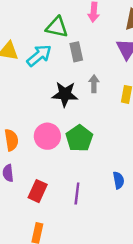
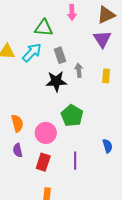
gray rectangle: (76, 52) -> (60, 55), moved
pink circle: (47, 136) -> (46, 133), moved

